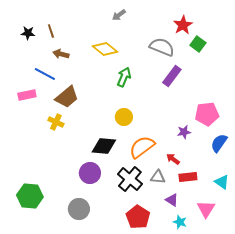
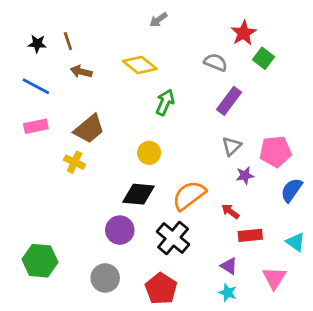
gray semicircle: (162, 47) -> (216, 62), size x0.7
blue line: (45, 74) -> (36, 86), moved
yellow circle: (124, 117) -> (149, 153), moved
gray triangle: (158, 177) -> (232, 146), moved, turned -49
red pentagon: (138, 217) -> (161, 289), moved
cyan star: (180, 222) -> (228, 293), moved

